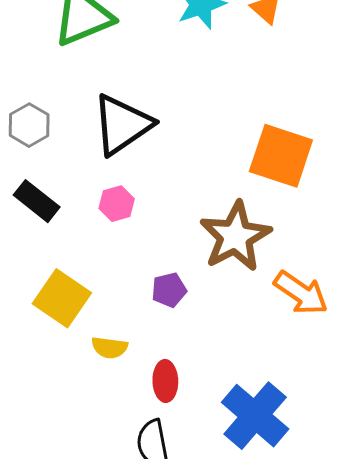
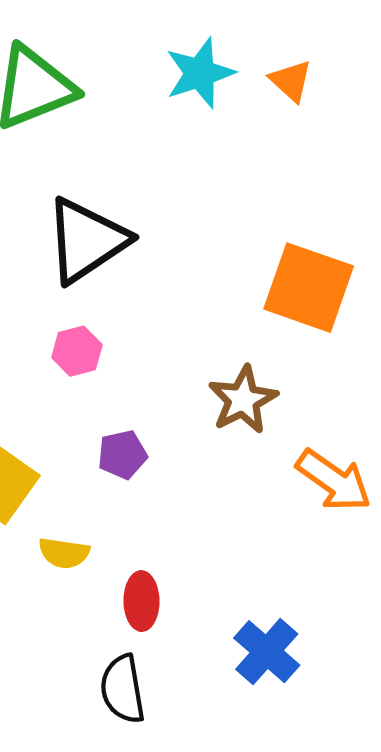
brown star: (235, 236) -> (243, 400), size x0.7
purple pentagon: (169, 290) -> (122, 455), moved
blue cross: (255, 416) -> (267, 652), size x0.7

